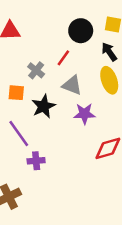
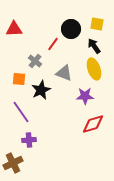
red line: (63, 58) -> (53, 44), moved
purple star: (84, 114) -> (85, 96), moved
purple cross: (36, 161) -> (29, 140), moved

